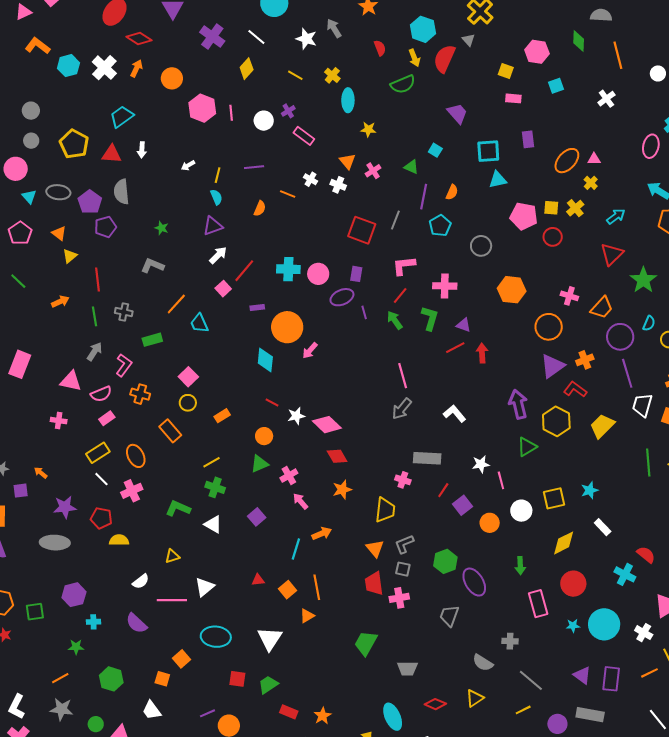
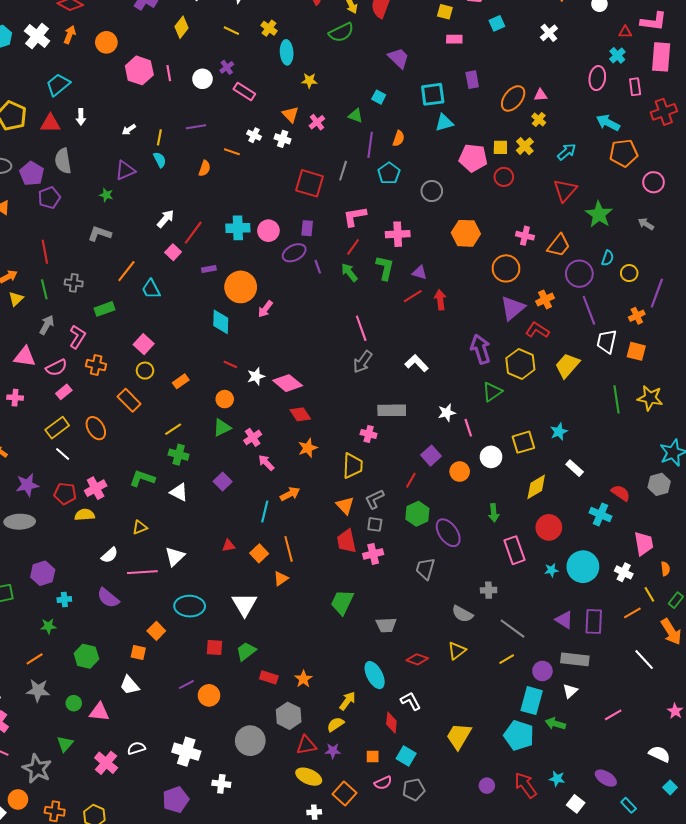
purple triangle: (213, 226) -> (125, 170), moved
yellow triangle: (70, 256) -> (16, 299), moved
red line: (443, 490) -> (411, 480), moved
pink cross: (132, 491) -> (96, 488), moved

